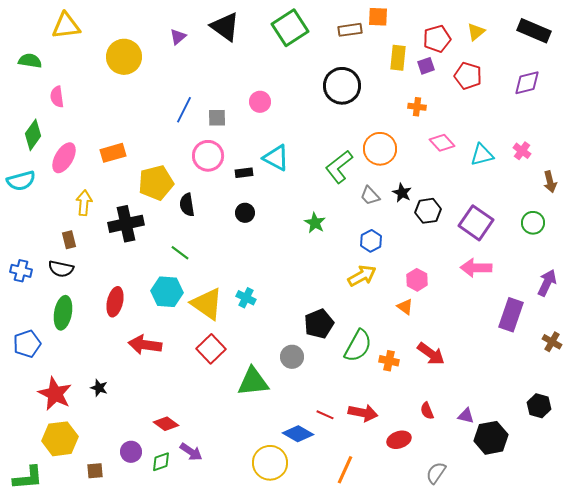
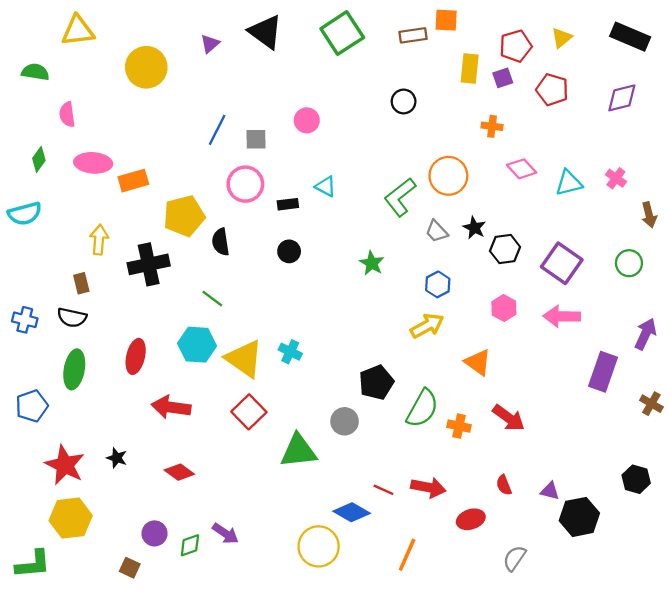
black circle: (342, 86) -> (404, 101), size x0.6
green diamond: (33, 135) -> (39, 159), size x0.7
pink ellipse: (64, 158) -> (93, 163), moved, turned 64
cyan triangle: (276, 158) -> (326, 186), size x0.7
pink hexagon: (417, 280) -> (504, 308), moved
orange triangle: (405, 307) -> (478, 362), size x1.4
red diamond: (166, 424) -> (179, 472), moved
brown square: (95, 471) -> (130, 568), moved, turned 30

